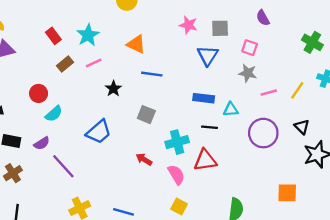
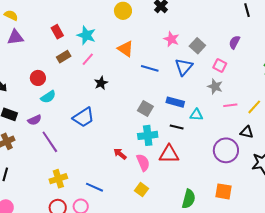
purple semicircle: (263, 18) -> (234, 42), turned 48
gray square: (220, 28) -> (197, 46), turned 35
cyan star: (88, 35) -> (86, 35), turned -30
pink line: (94, 63) -> (88, 59), turned -32
blue line: (152, 74) -> (150, 68), moved
gray square: (146, 115) -> (145, 108), moved
black triangle: (302, 127) -> (247, 132), moved, turned -40
purple circle: (263, 133) -> (226, 150), moved
red arrow: (144, 159) -> (120, 154), moved
orange square: (287, 193) -> (224, 191), moved

